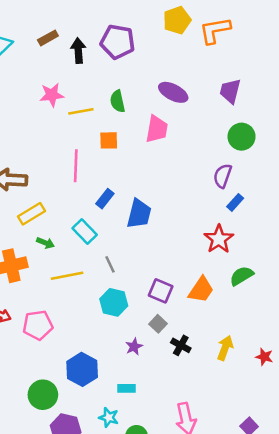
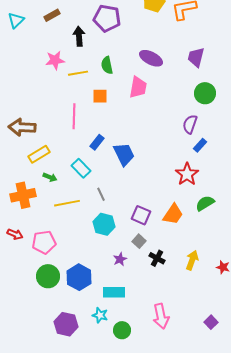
black arrow: (78, 51) -> (79, 36), moved
blue trapezoid: (139, 214) -> (124, 154), turned -40
cyan rectangle: (126, 388) -> (114, 292), size x1.5
green circle: (43, 395) -> (48, 276), moved

